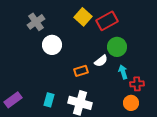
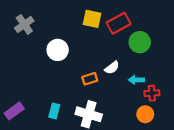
yellow square: (83, 17) -> (92, 19), turned -30
gray cross: (36, 22) -> (24, 24), moved
green circle: (117, 47) -> (140, 42), moved
cyan arrow: (123, 72) -> (136, 80), turned -72

